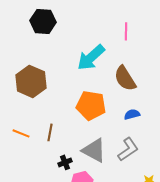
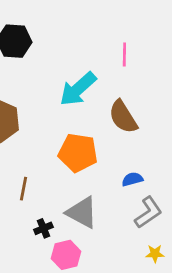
blue semicircle: (132, 114) -> (132, 179), moved
gray L-shape: (128, 149) -> (148, 212), moved

